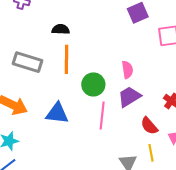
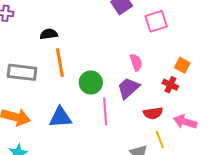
pink semicircle: (127, 70) -> (136, 62), moved
red semicircle: (149, 126) -> (153, 113), turned -48

